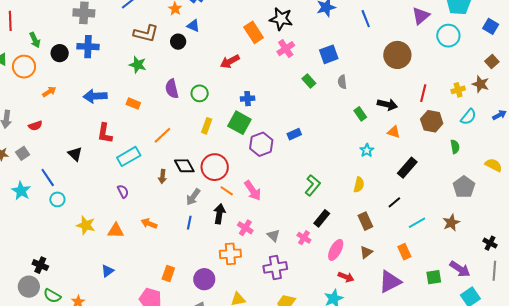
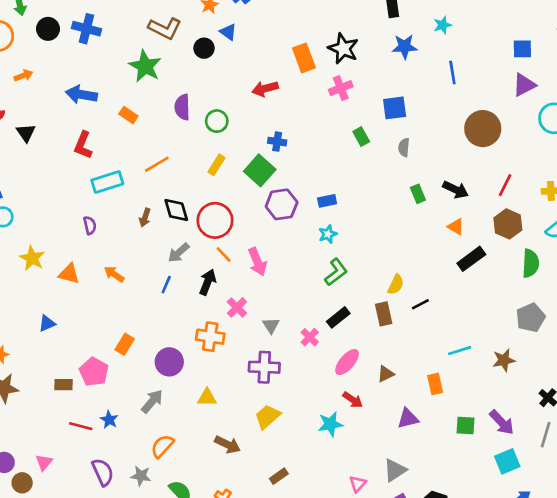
green star: (138, 65) -> (145, 66), size x1.4
green semicircle: (455, 147) -> (531, 263), size x1.5
cyan star: (367, 150) -> (328, 234), moved
black triangle: (75, 154) -> (26, 133), moved
black rectangle: (407, 168) -> (471, 259), moved
black line: (394, 202) -> (420, 304), moved
brown rectangle: (365, 221) -> (384, 314), moved
purple triangle: (390, 282) -> (408, 418), size x0.7

